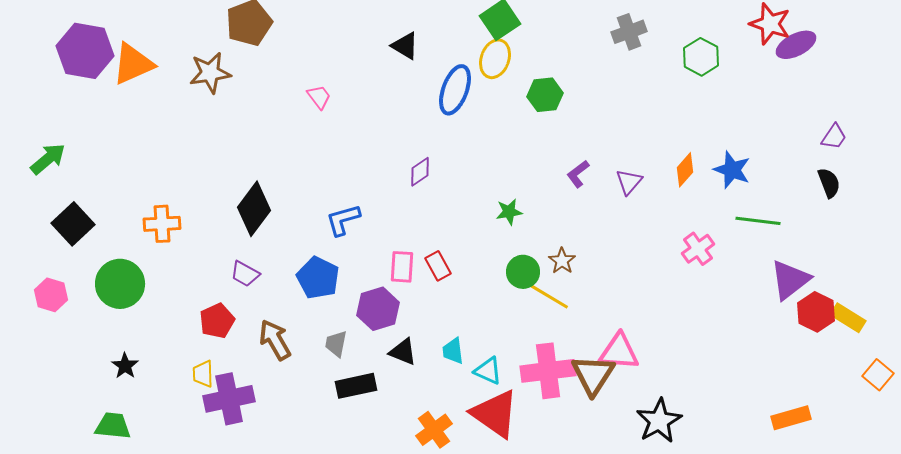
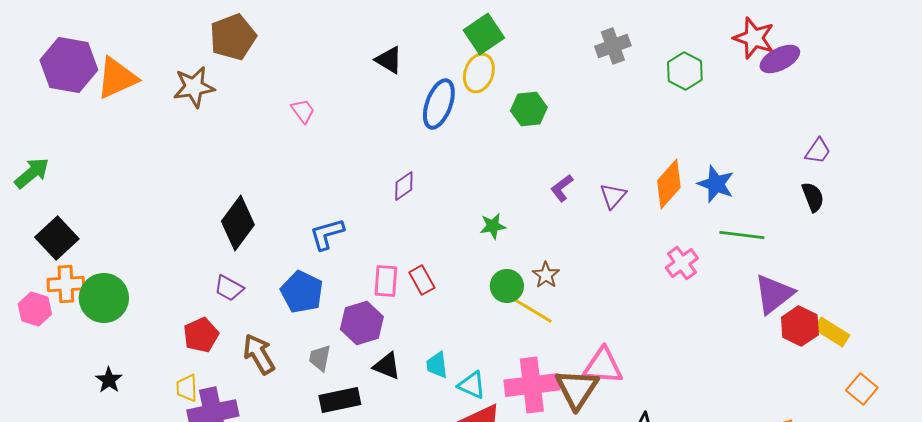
orange diamond: (685, 170) -> (669, 184), size x1.4
orange cross: (162, 224) -> (66, 284), moved

